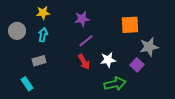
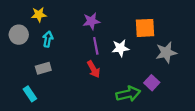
yellow star: (43, 13) -> (39, 15), moved
purple line: (86, 41) -> (96, 46), turned -63
white star: (108, 60) -> (120, 48), moved
purple square: (137, 65) -> (152, 83), moved

